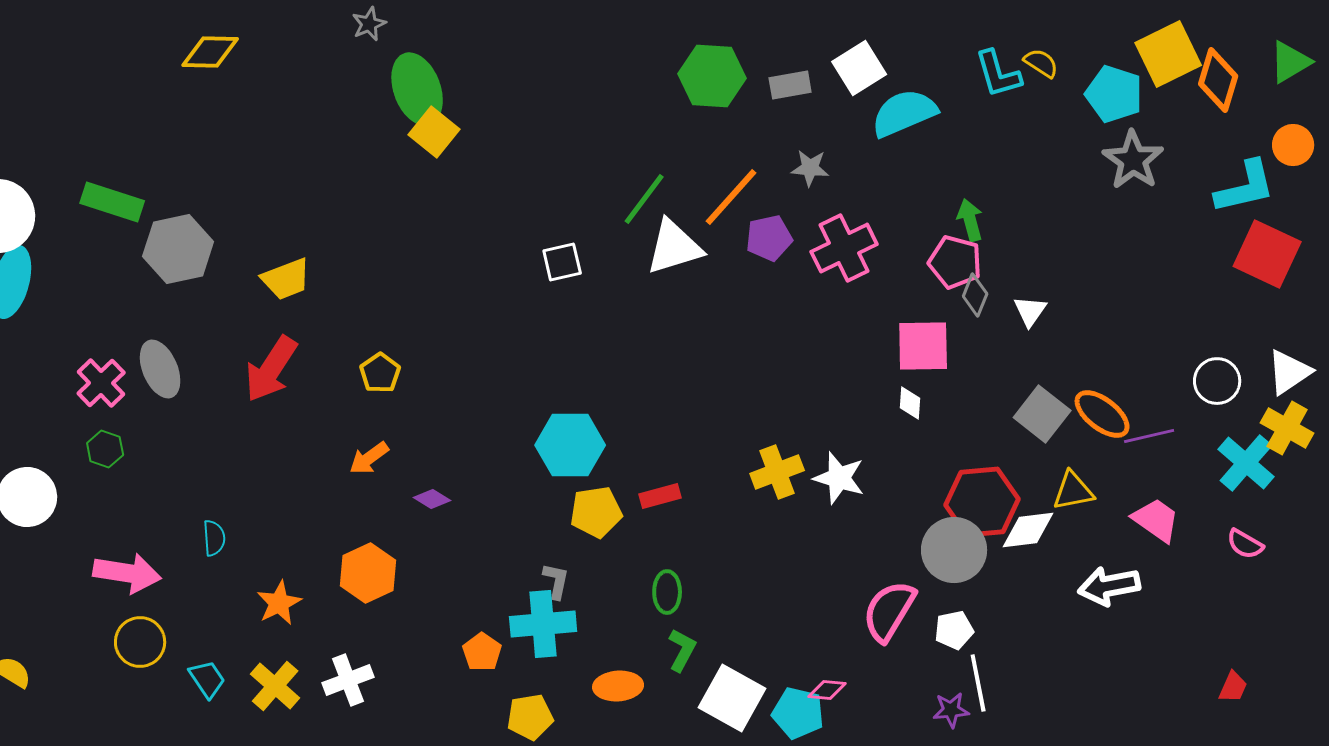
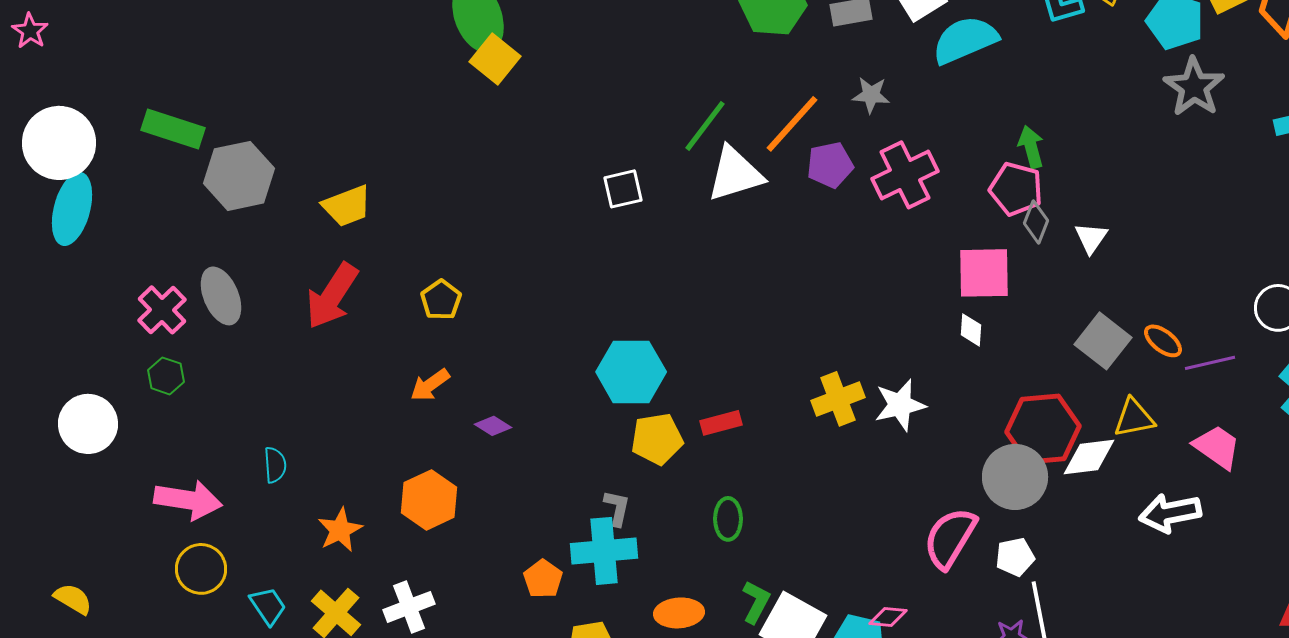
orange ellipse: (1102, 414) -> (1163, 341), size x0.7
white star: (839, 478) -> (900, 405), turned -30
green L-shape: (682, 650) -> (756, 602), moved

